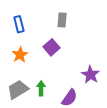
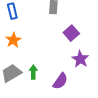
purple square: (52, 47) -> (71, 33), moved

